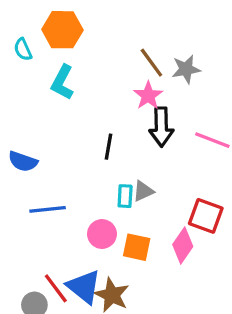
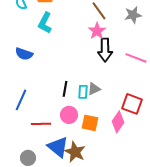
gray star: (186, 69) -> (133, 15), moved
black line: (109, 147) -> (65, 89), moved
blue semicircle: (23, 161) -> (24, 54), moved
blue line: (48, 209) -> (21, 100), moved, turned -60
red line: (56, 288) -> (41, 124), moved, turned -54

